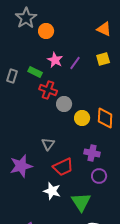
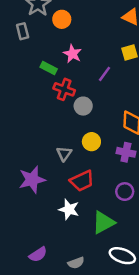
purple line: (75, 63) -> (105, 74), moved
gray rectangle: (12, 76) -> (23, 31), moved, turned -32
yellow circle: (82, 118) -> (91, 142), moved
purple cross: (92, 153) -> (126, 152), moved
green triangle: (81, 202) -> (103, 222), turned 35

